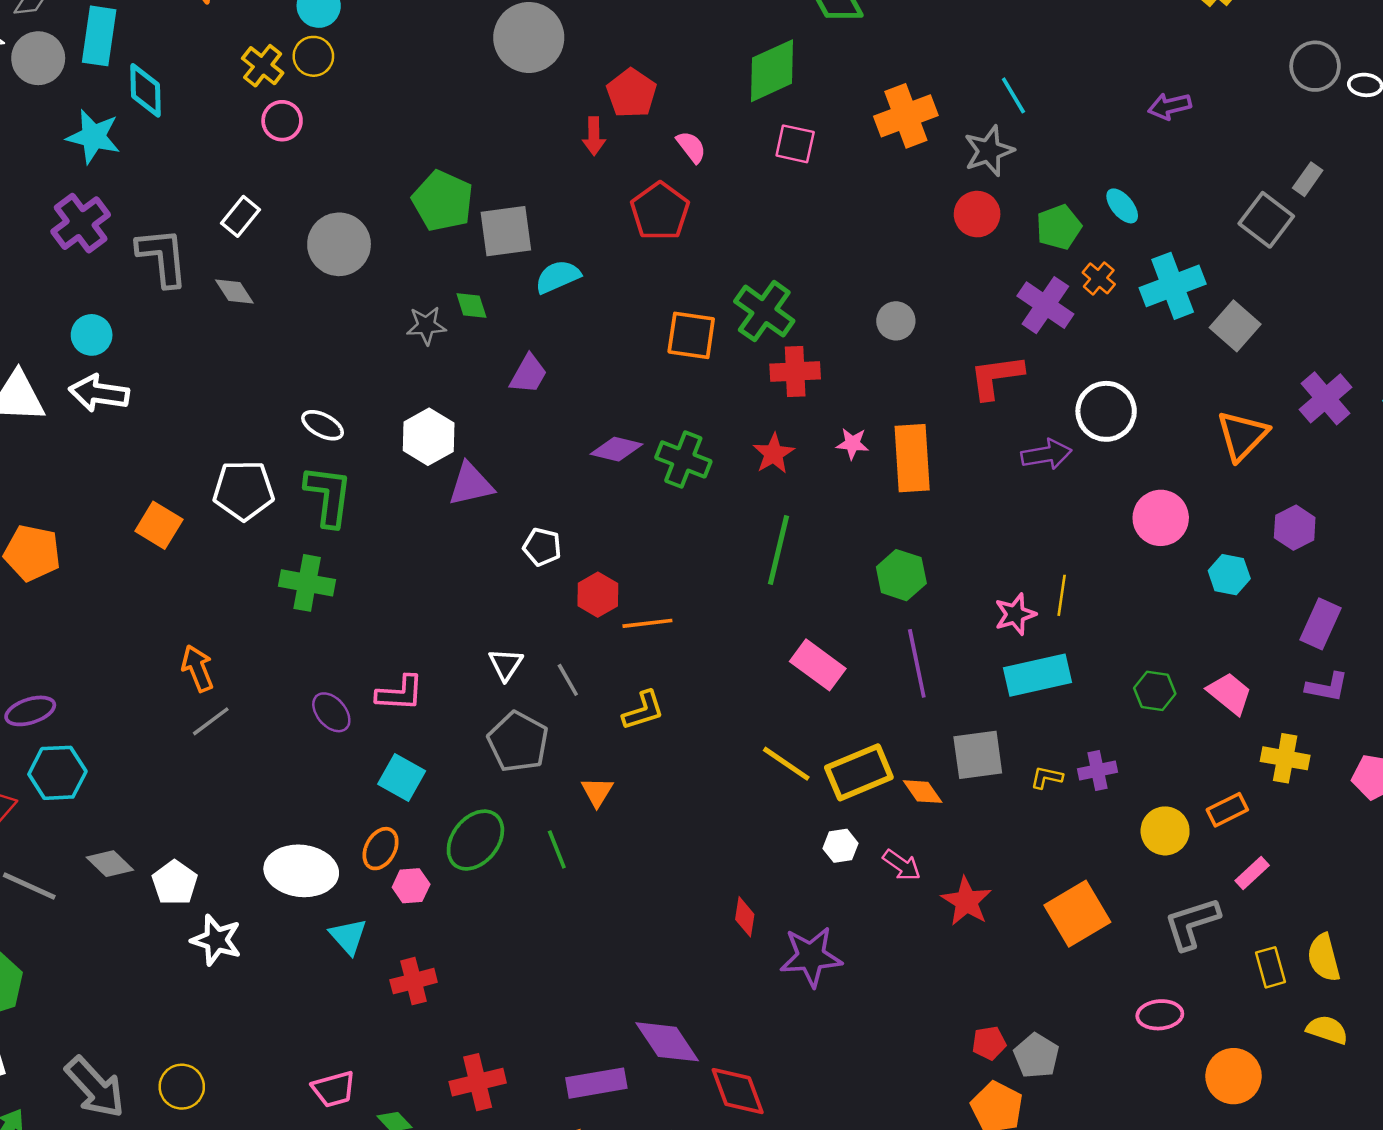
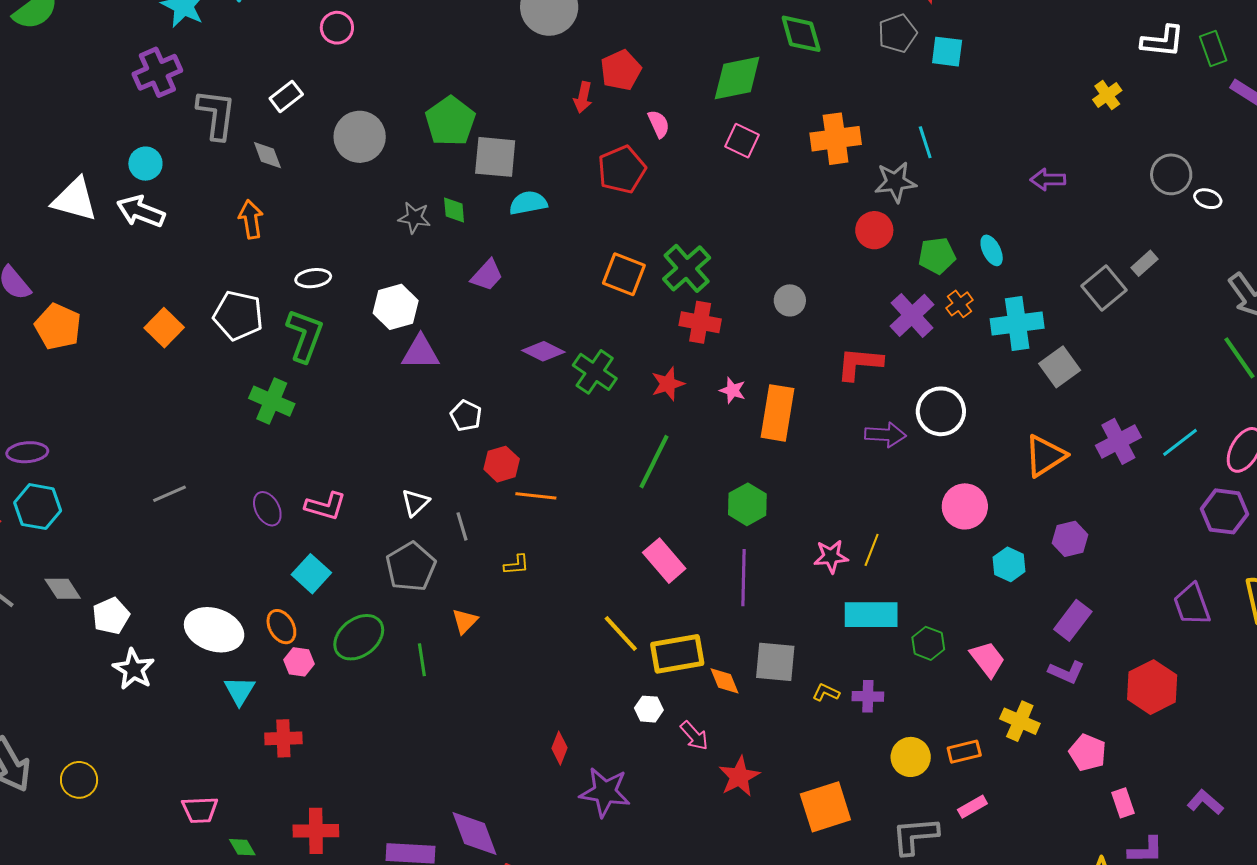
white ellipse: (323, 425) -> (313, 278), turned -48
orange arrow: (198, 668) -> (251, 219), moved
cyan rectangle: (1037, 675) -> (871, 615), moved
yellow L-shape: (643, 710) -> (517, 565), size x0.7
orange ellipse: (381, 849) -> (281, 627), turned -72

